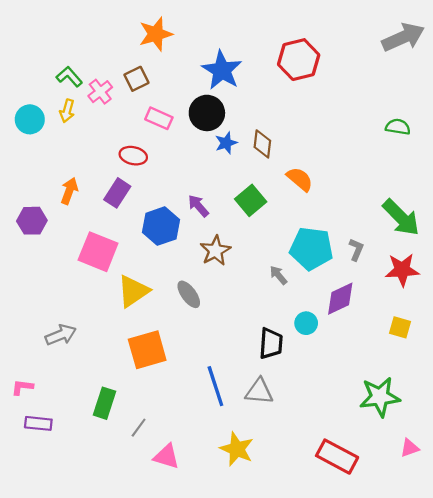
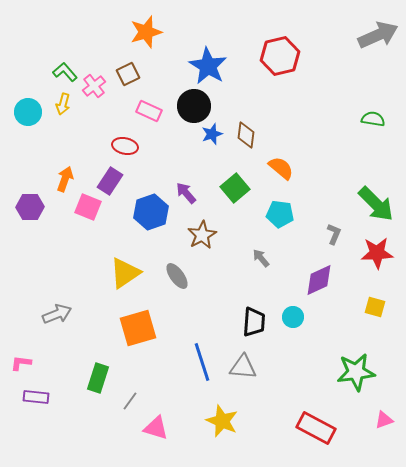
cyan pentagon: (311, 248) -> (280, 214), moved, size x0.7
pink square: (98, 252) -> (88, 207), moved, size x0.7
cyan circle: (306, 323) -> (293, 317), moved

